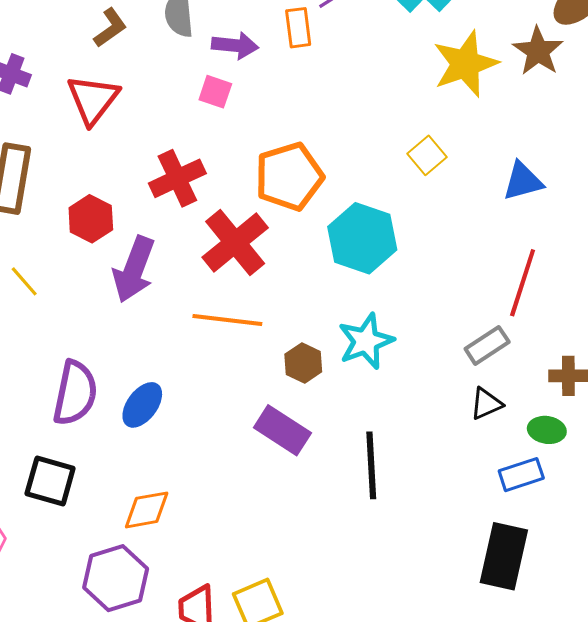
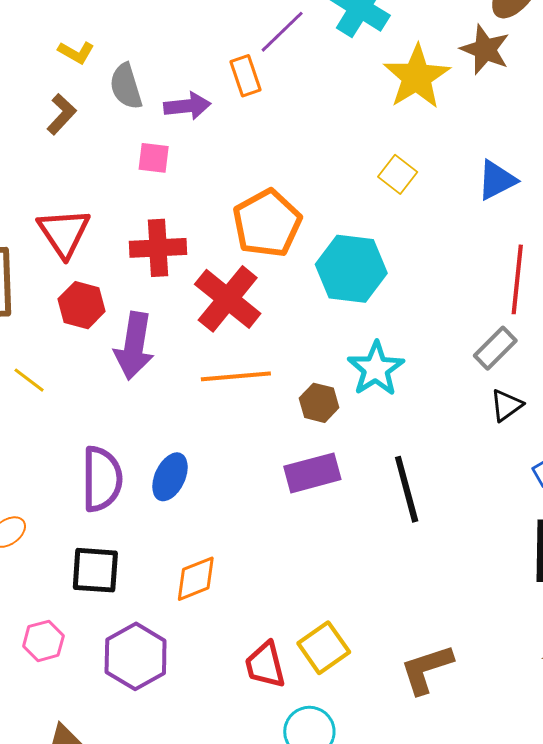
pink square: (215, 92) -> (154, 158), moved
red triangle: (93, 99) -> (64, 233), moved
red cross: (177, 178) -> (158, 248), turned 34
purple rectangle: (282, 430) -> (312, 473), turned -36
purple hexagon: (116, 578) -> (136, 656), moved

